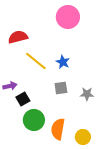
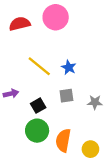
pink circle: (68, 17) -> (56, 17), moved
red semicircle: (18, 37) -> (20, 24), moved
black square: (23, 99) -> (38, 106), moved

